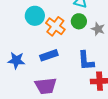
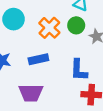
cyan circle: (35, 16) -> (14, 19), moved

